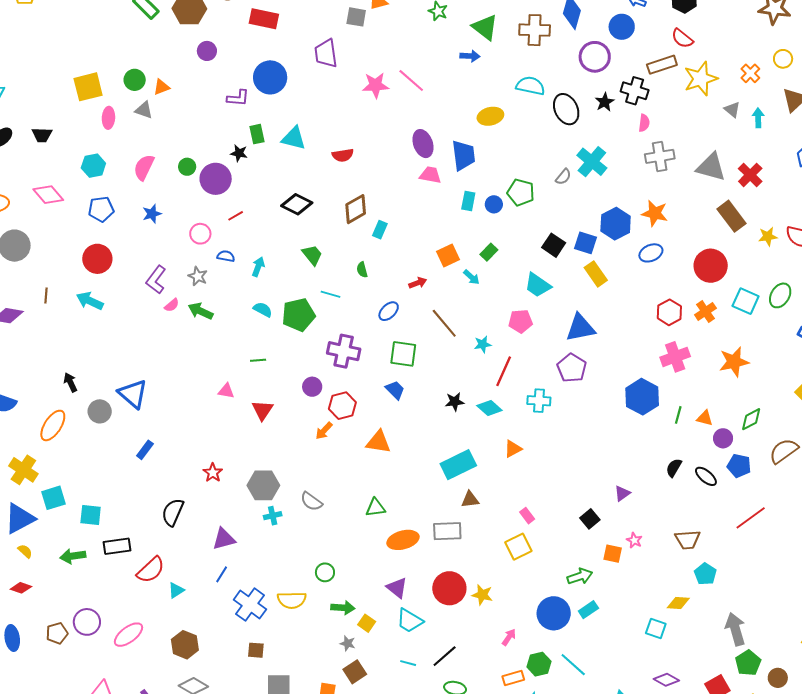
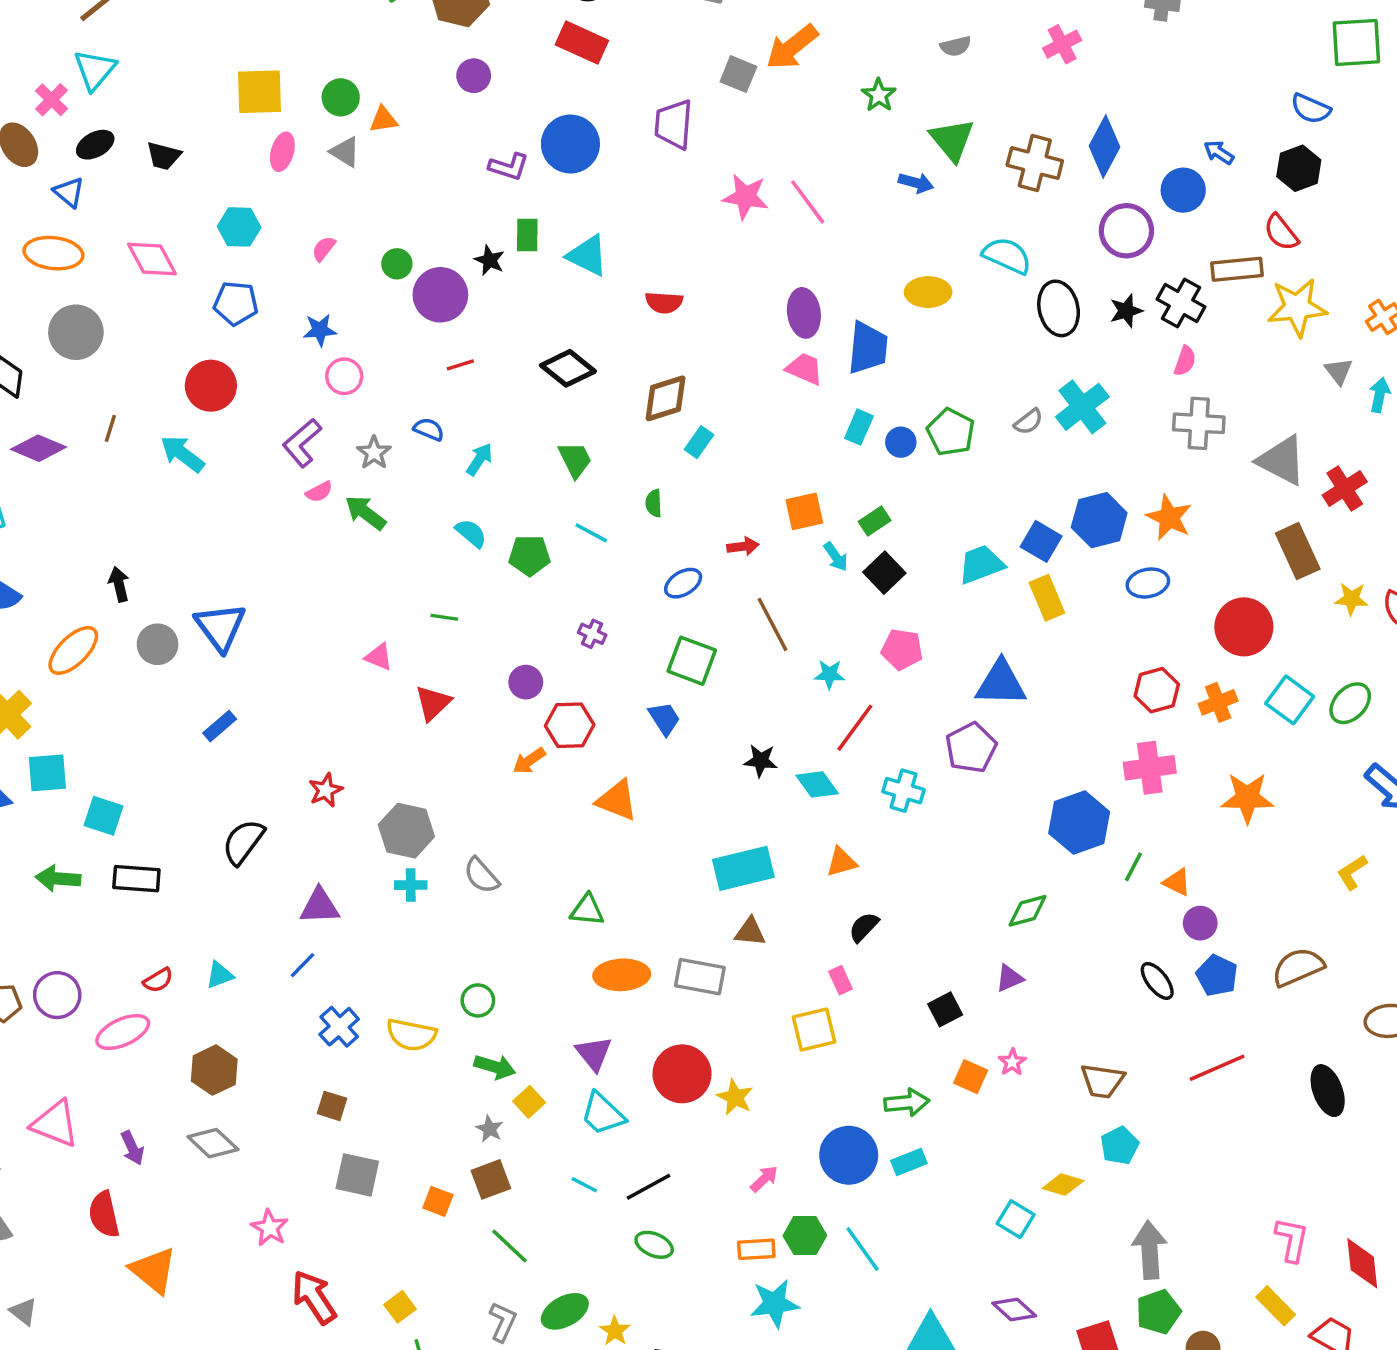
pink semicircle: (144, 167) -> (324, 249), size x0.6
pink circle: (200, 234) -> (344, 376), moved
black square: (554, 245) -> (884, 573), moved
cyan trapezoid: (538, 285) -> (981, 564), moved, turned 112
green pentagon: (298, 315) -> (530, 555), size x0.7
purple cross: (344, 351) -> (592, 634), size x0.5
green diamond: (751, 419) -> (1028, 911), moved
black semicircle: (674, 468) -> (864, 927), moved
red semicircle: (151, 570) -> (158, 980), moved, size x0.6
blue cross: (250, 605) -> (339, 1027), size x0.7

